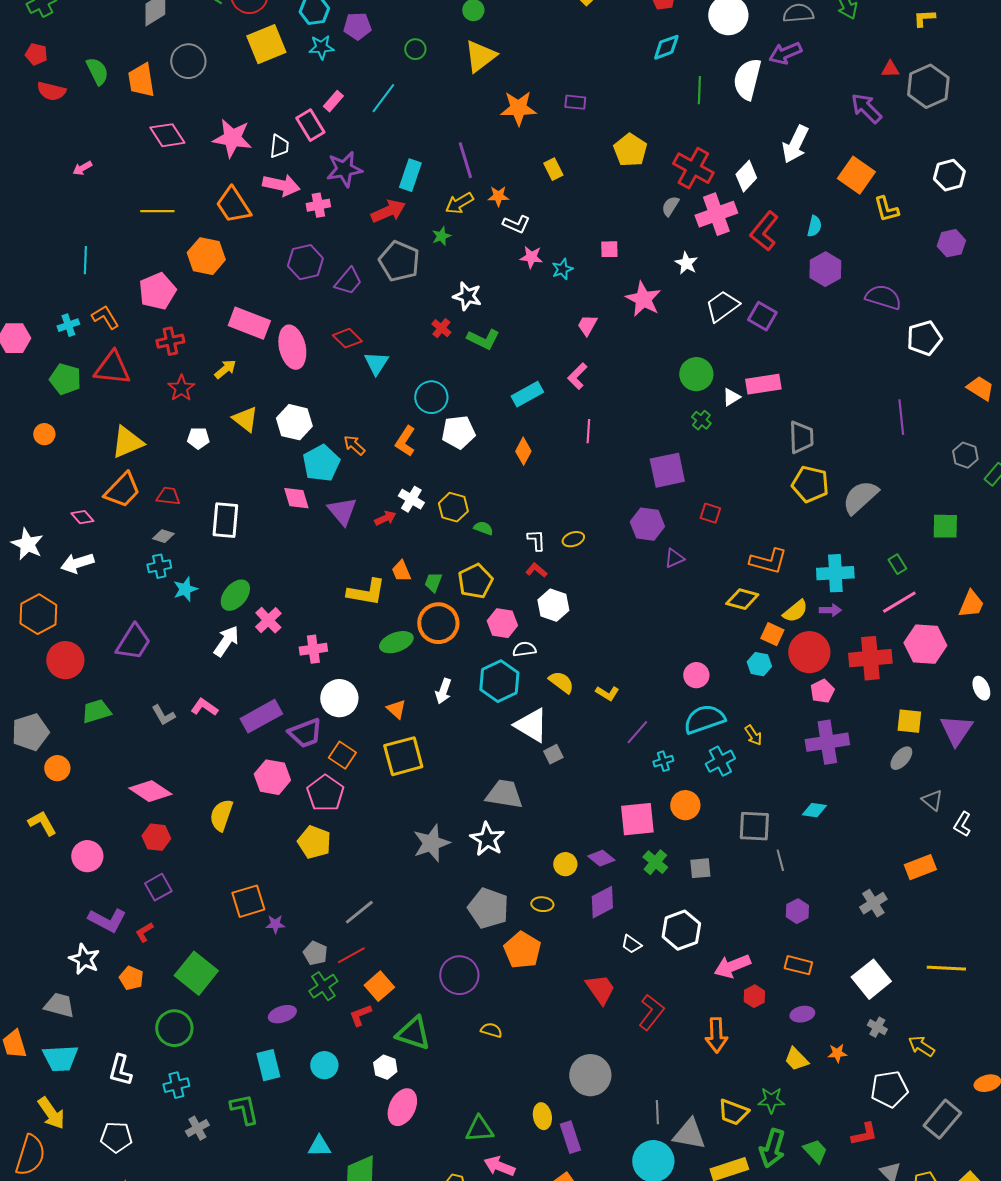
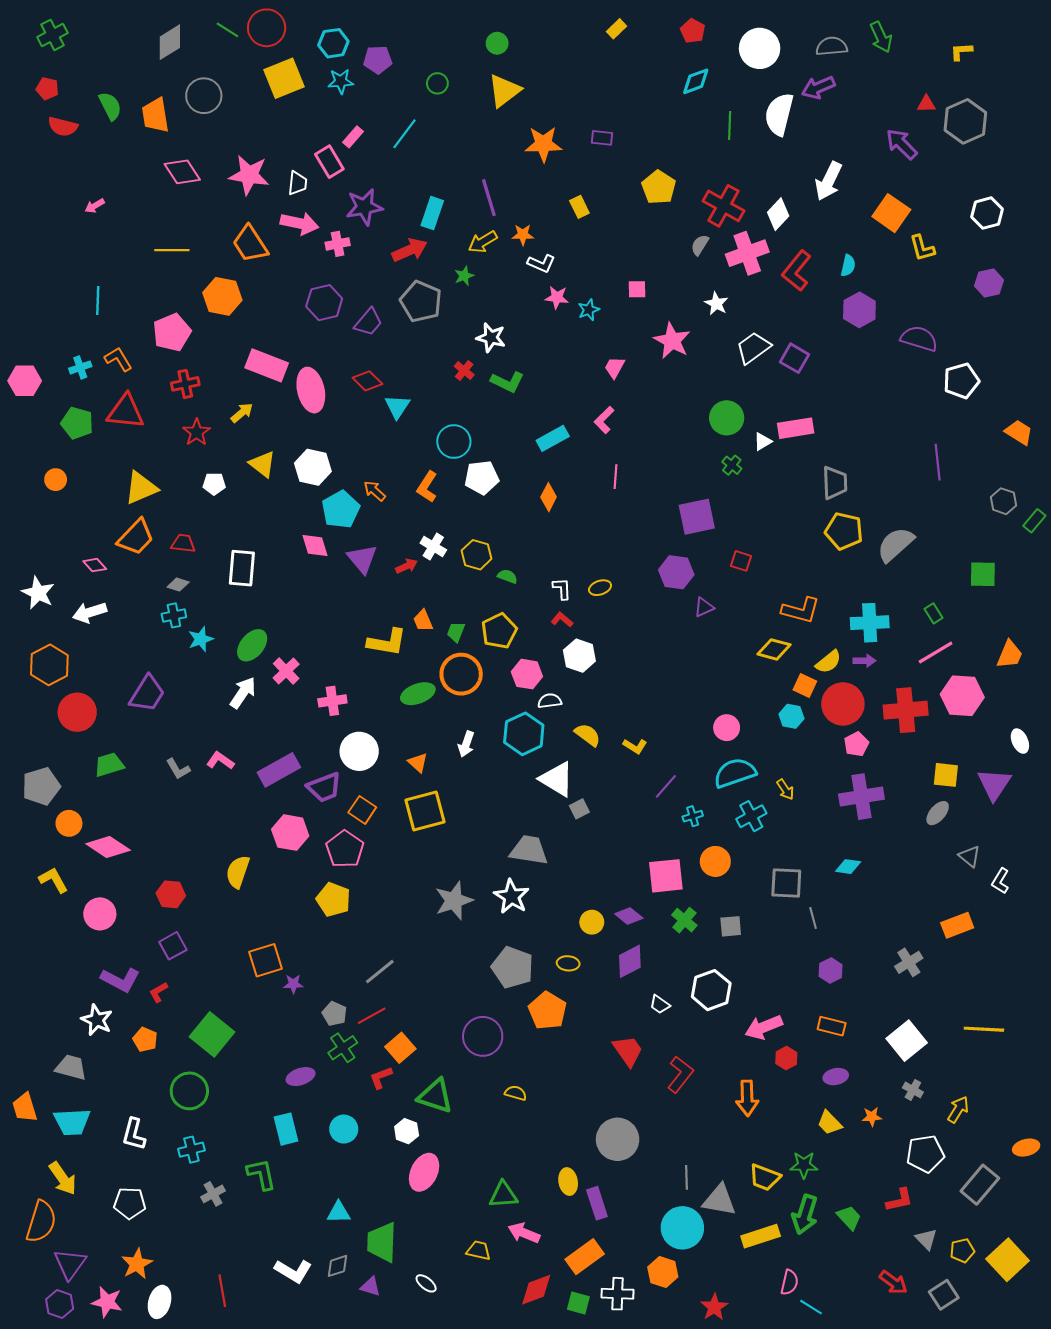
pink diamond: (150, 791) -> (108, 847), moved
yellow arrow: (921, 1046) -> (958, 1109), turned 88

